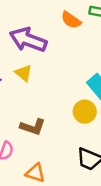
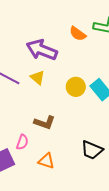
yellow circle: (85, 112) -> (76, 87), moved

